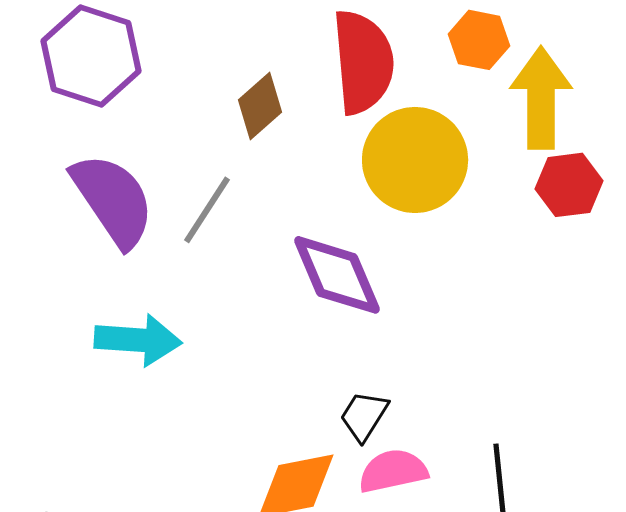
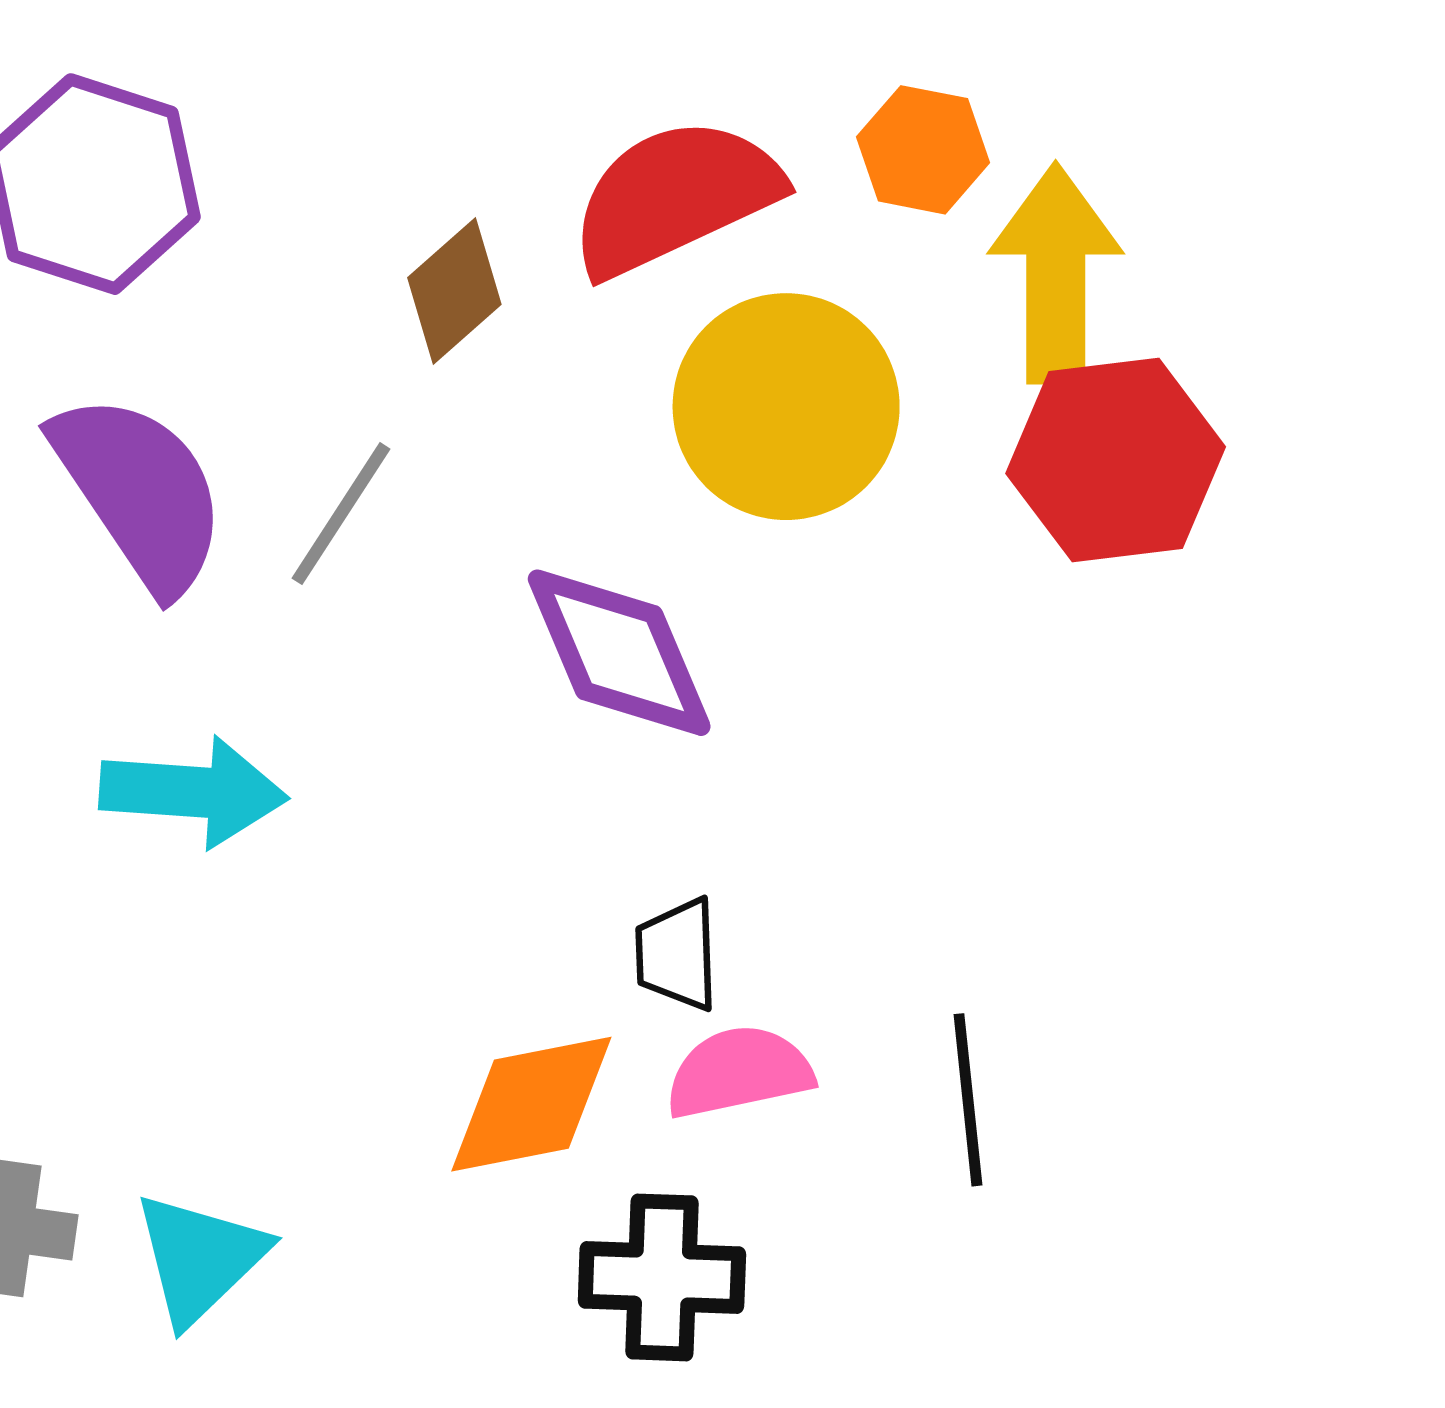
red semicircle: (363, 62) -> (675, 197), turned -110
red hexagon: (569, 185) -> (1116, 460), size x1.5
black trapezoid: (364, 416) -> (677, 954), turned -34

